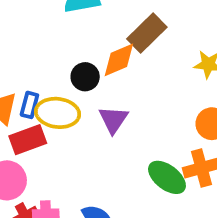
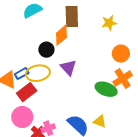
brown rectangle: (147, 33) -> (72, 16), turned -30
blue rectangle: (29, 105) -> (22, 74), turned 64

